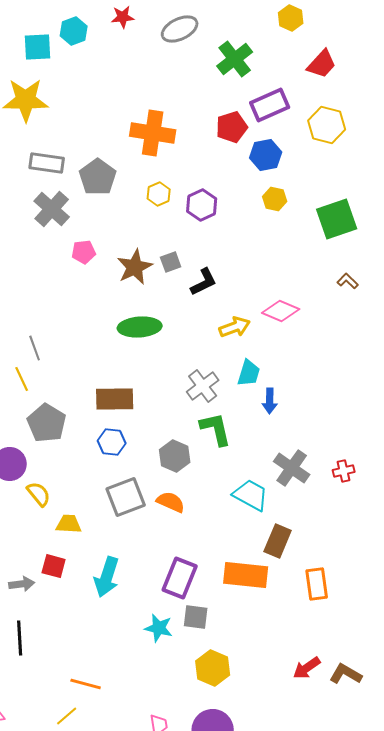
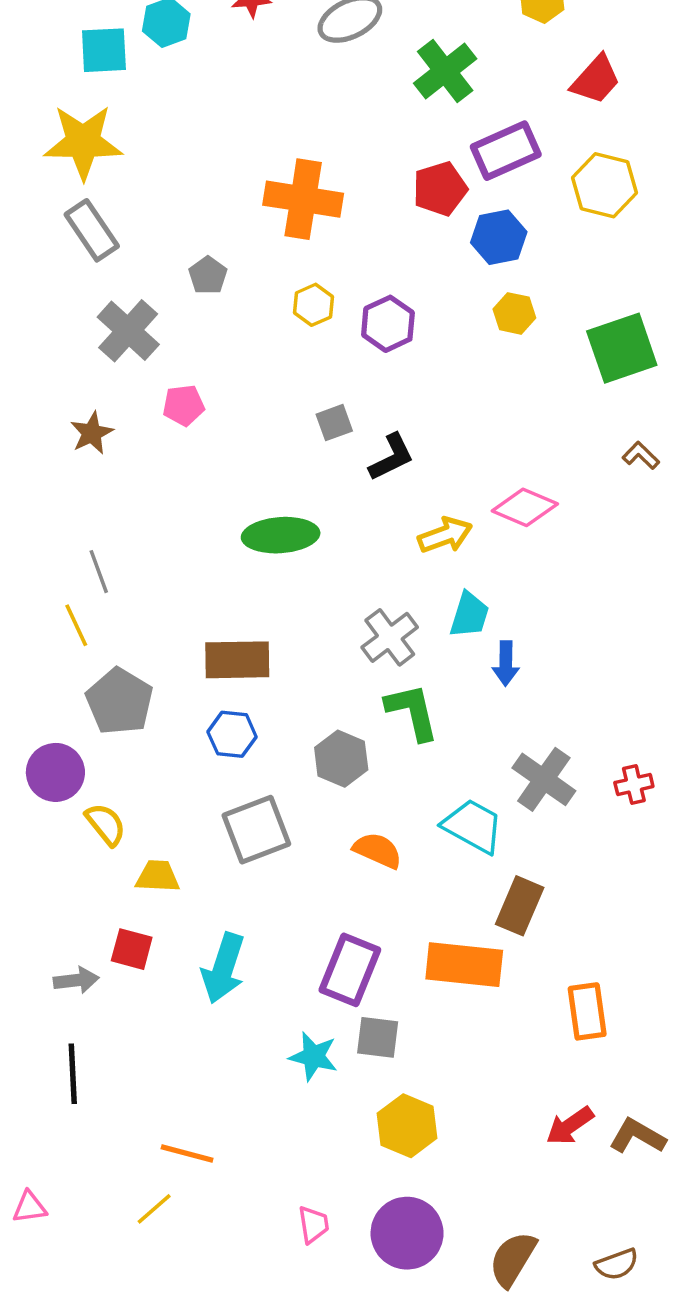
gray rectangle: (47, 163) -> (92, 230), moved, turned 48
gray pentagon: (98, 177) -> (208, 275), size x0.6
brown star: (135, 267) -> (92, 433), moved, size x0.7
orange semicircle: (171, 502) -> (378, 850), moved
orange rectangle: (317, 584) -> (587, 1011), moved

